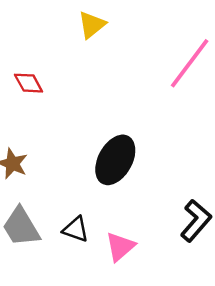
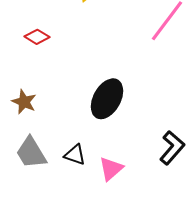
red diamond: (29, 83) -> (37, 37), turned -30

